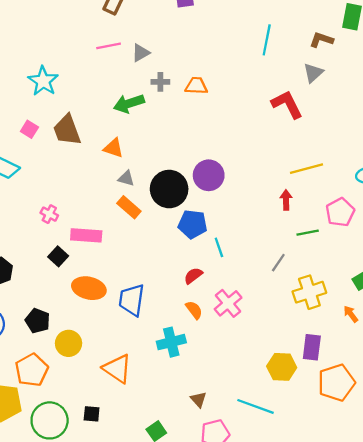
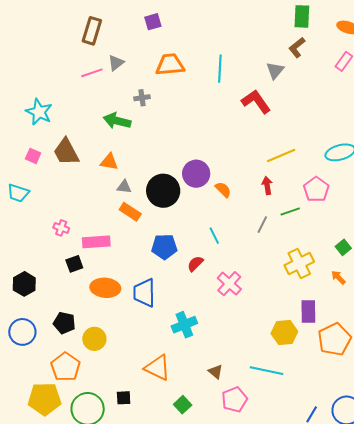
cyan line: (267, 40) -> (220, 69), moved
brown L-shape: (321, 40) -> (297, 47), moved, turned -50
gray triangle: (141, 53) -> (116, 63), moved
orange trapezoid: (196, 86) -> (170, 65), moved, size x1.4
green arrow: (129, 104) -> (117, 121), turned 40
blue pentagon: (193, 224) -> (164, 247), moved
black square: (58, 256) -> (74, 264), turned 36
gray line: (278, 263) -> (262, 225), moved
orange semicircle: (194, 310) -> (223, 190), moved
orange triangle: (117, 369) -> (157, 368), moved

